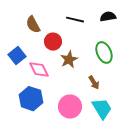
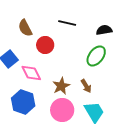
black semicircle: (108, 17) -> (104, 30), moved
green ellipse: (104, 53) -> (96, 56), turned 60
brown star: (69, 60) -> (61, 86), moved

